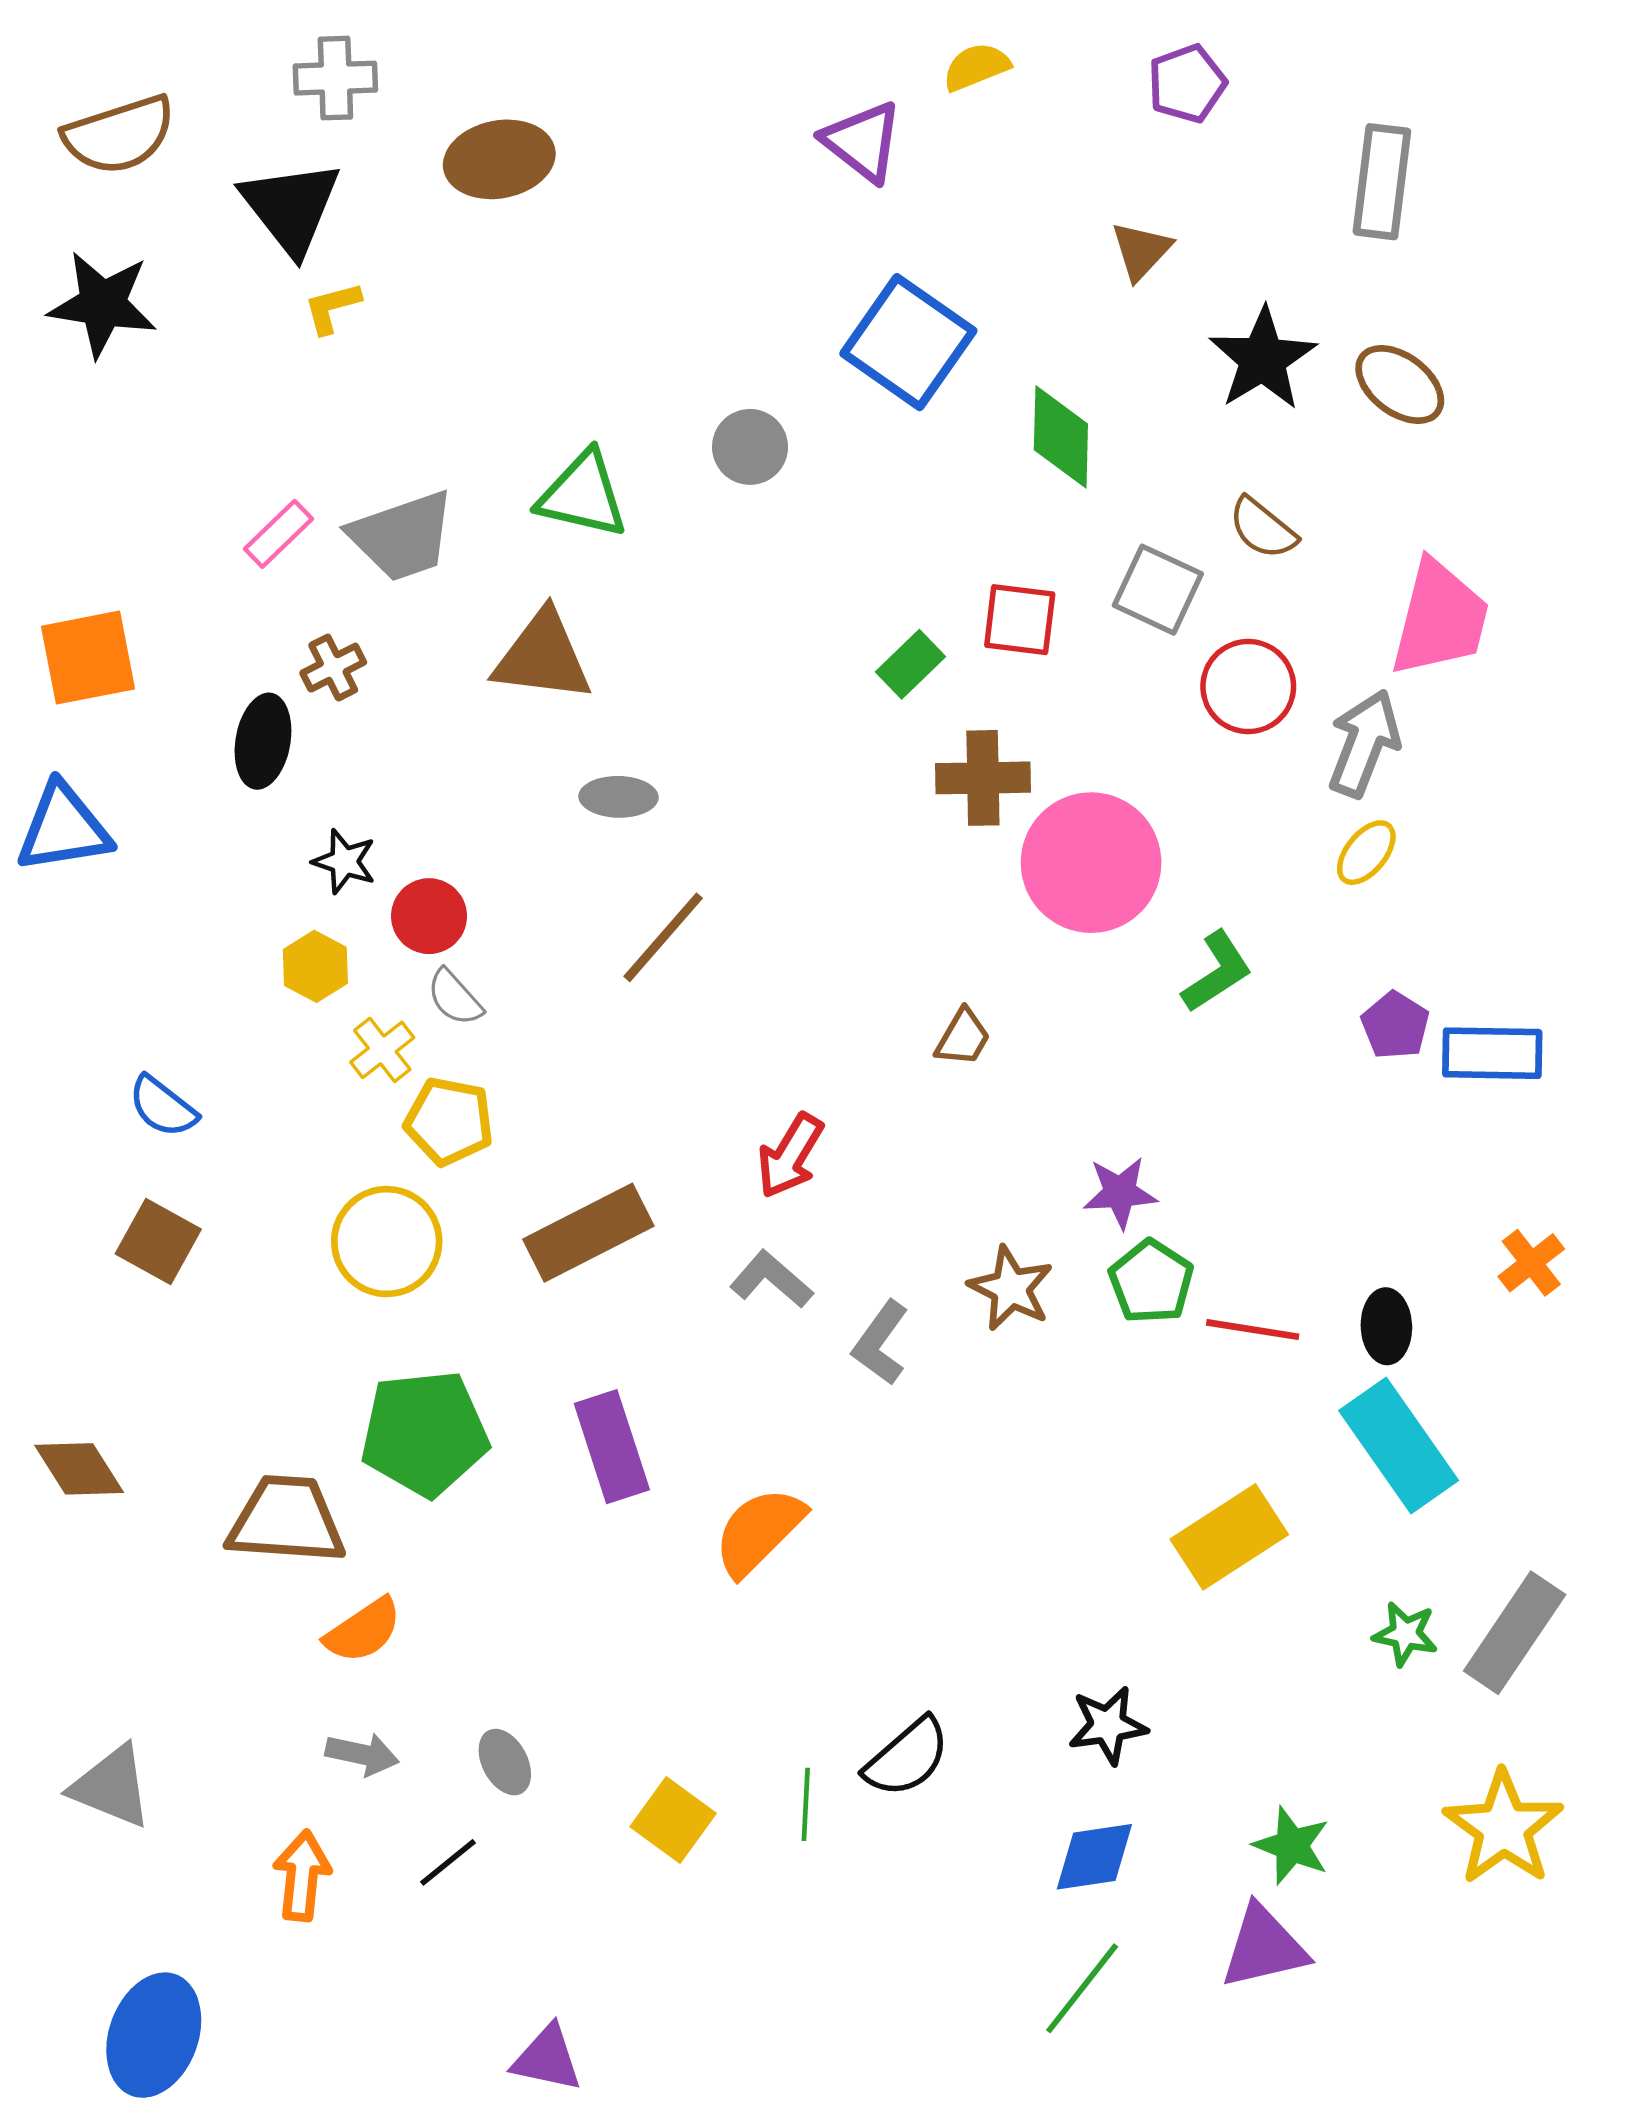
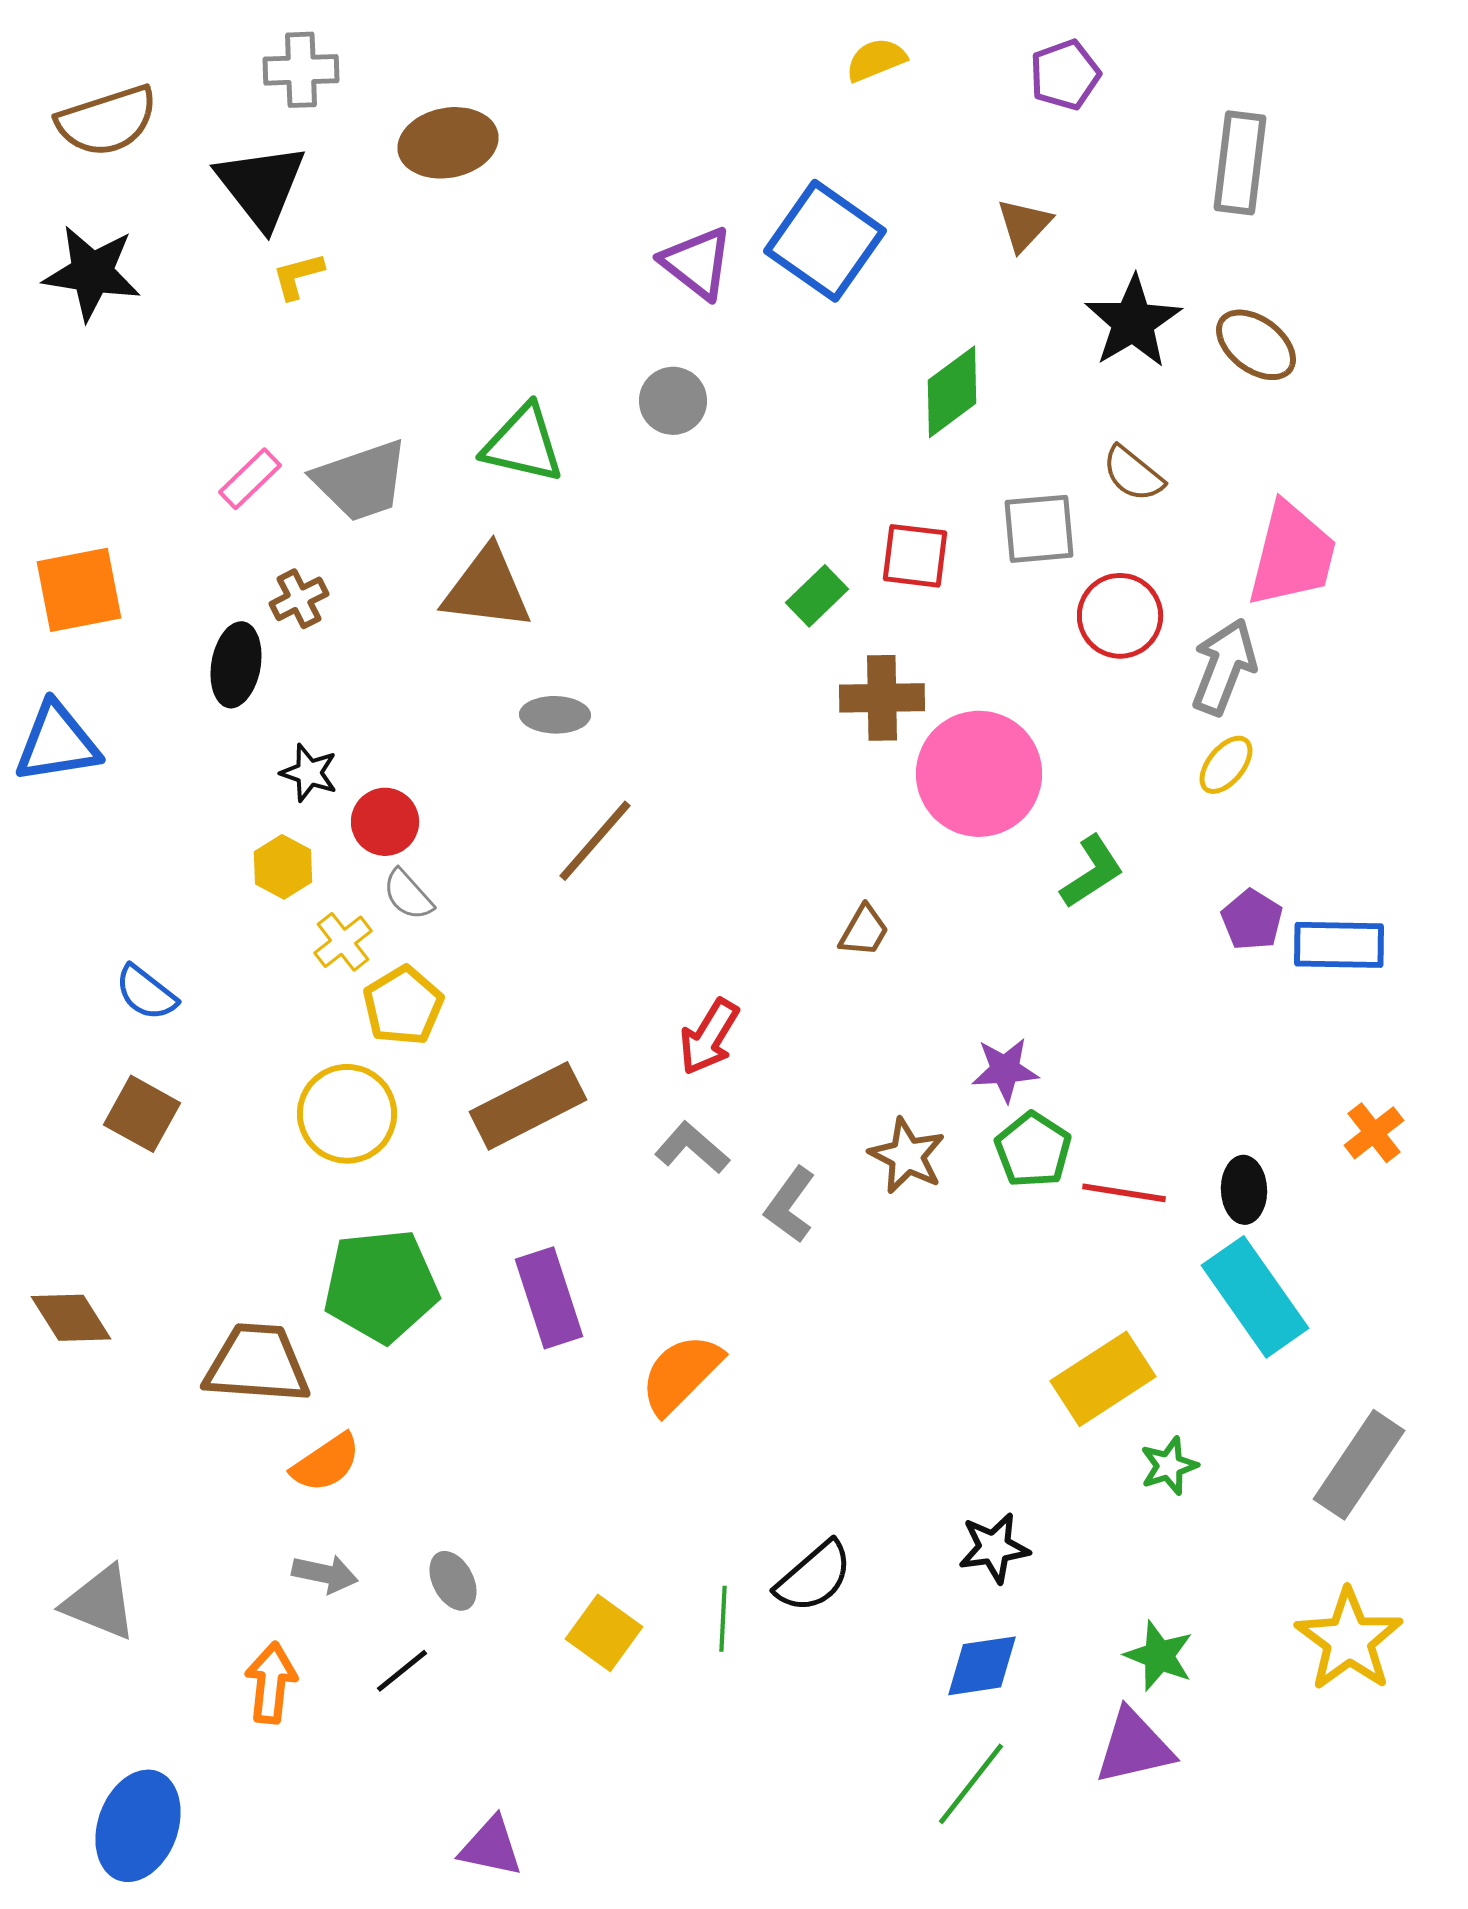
purple triangle: (863, 142) -> (697, 263), moved
blue square: (908, 342) -> (825, 241), moved
green diamond: (1061, 437) -> (952, 392), turned 52
gray square: (1158, 590) -> (1039, 529), turned -30
yellow pentagon: (449, 1121) -> (403, 1006), turned 30
green star: (1405, 1634) -> (1169, 1466), moved, turned -30

